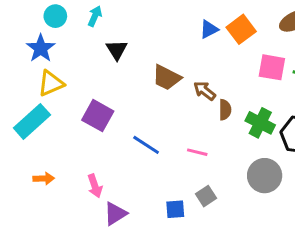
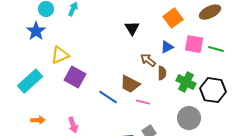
blue triangle: (209, 29) -> (167, 47), moved
black triangle: (117, 50) -> (132, 28), moved
brown trapezoid: (167, 78) -> (130, 84), moved
yellow triangle: (51, 83) -> (60, 55), moved

